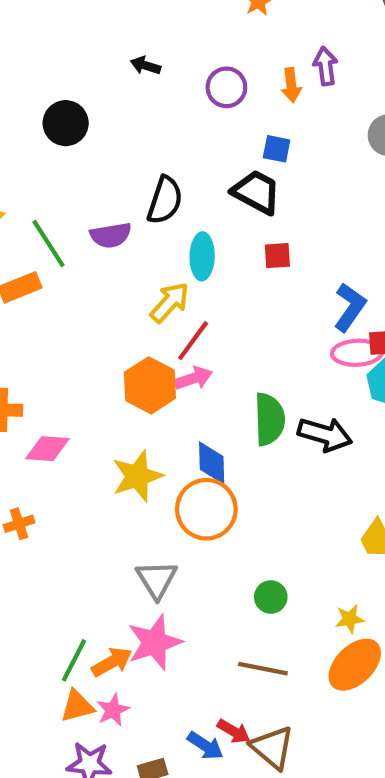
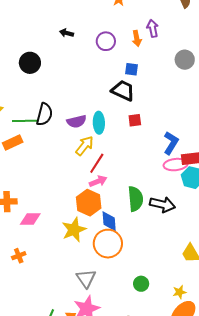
black semicircle: (165, 200) -> (44, 114), moved
purple semicircle: (111, 235) -> (77, 121), moved
green line: (49, 244) -> (25, 121), turned -55
orange hexagon: (150, 385) -> (89, 203), moved

